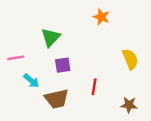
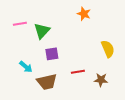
pink line: (16, 58) -> (20, 24), moved
red line: (94, 87) -> (78, 72), turned 72
brown star: (129, 105) -> (101, 80), moved

